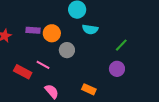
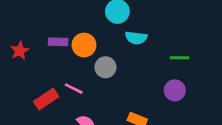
green line: (121, 45) -> (179, 58), turned 48
red rectangle: (23, 72) -> (46, 99), turned -60

